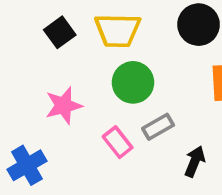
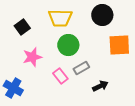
black square: (60, 32) -> (22, 27), moved
black arrow: (195, 161) -> (100, 86), turned 42
blue cross: (27, 165) -> (13, 88), turned -30

